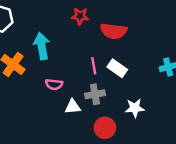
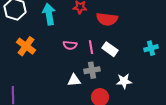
cyan arrow: (42, 46) -> (49, 14), moved
pink semicircle: (54, 84) -> (70, 45), moved

